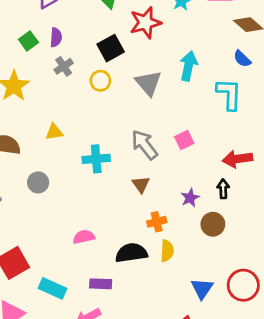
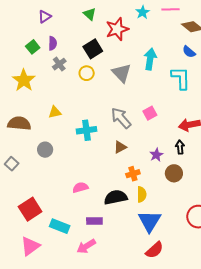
brown triangle: (141, 184) -> (120, 147), turned 40
blue triangle: (202, 289) -> (150, 221), moved, size x1.4

